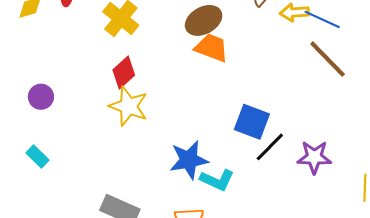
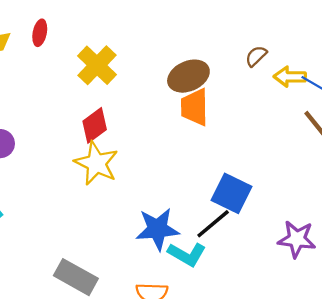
orange trapezoid: (212, 48) -> (195, 107), turned -117
black line: (270, 147) -> (213, 224), moved

